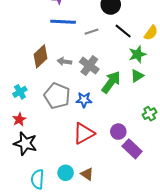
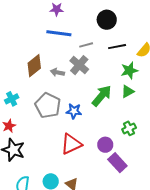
black line: (123, 31) -> (117, 47), turned -54
gray cross: (89, 66) -> (79, 65), moved
green cross: (150, 114) -> (129, 128), moved

